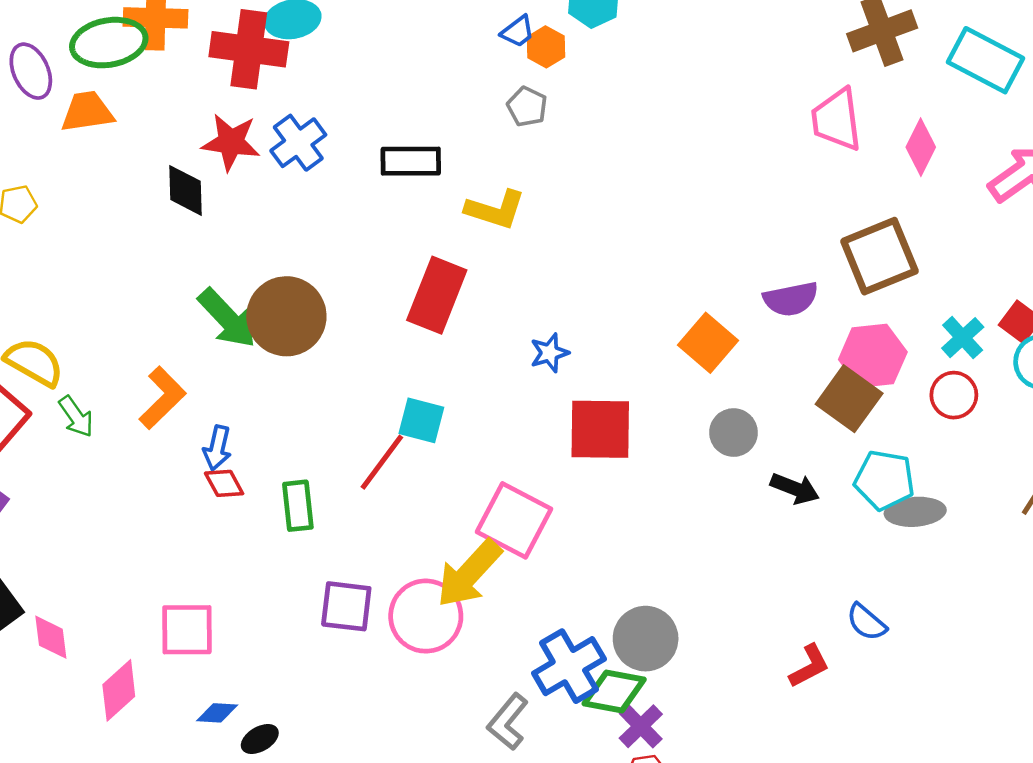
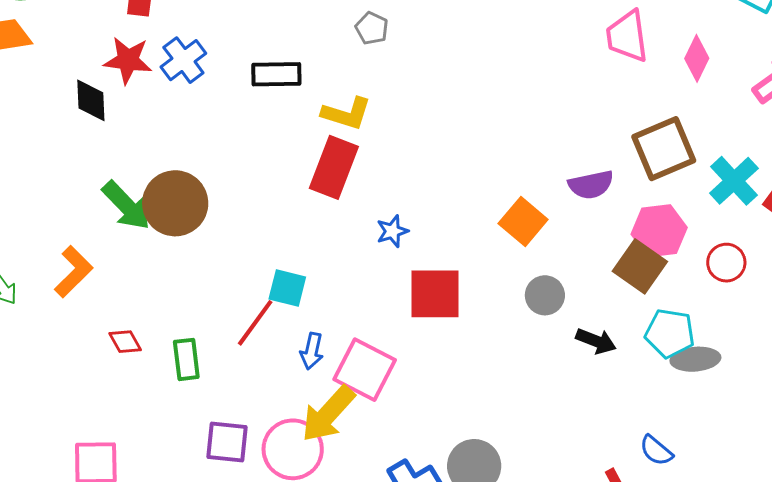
red rectangle: (437, 295) -> (334, 167), moved
cyan cross: (963, 338) -> (734, 181), moved, size x1.4
blue arrow: (217, 448) -> (312, 351), moved

